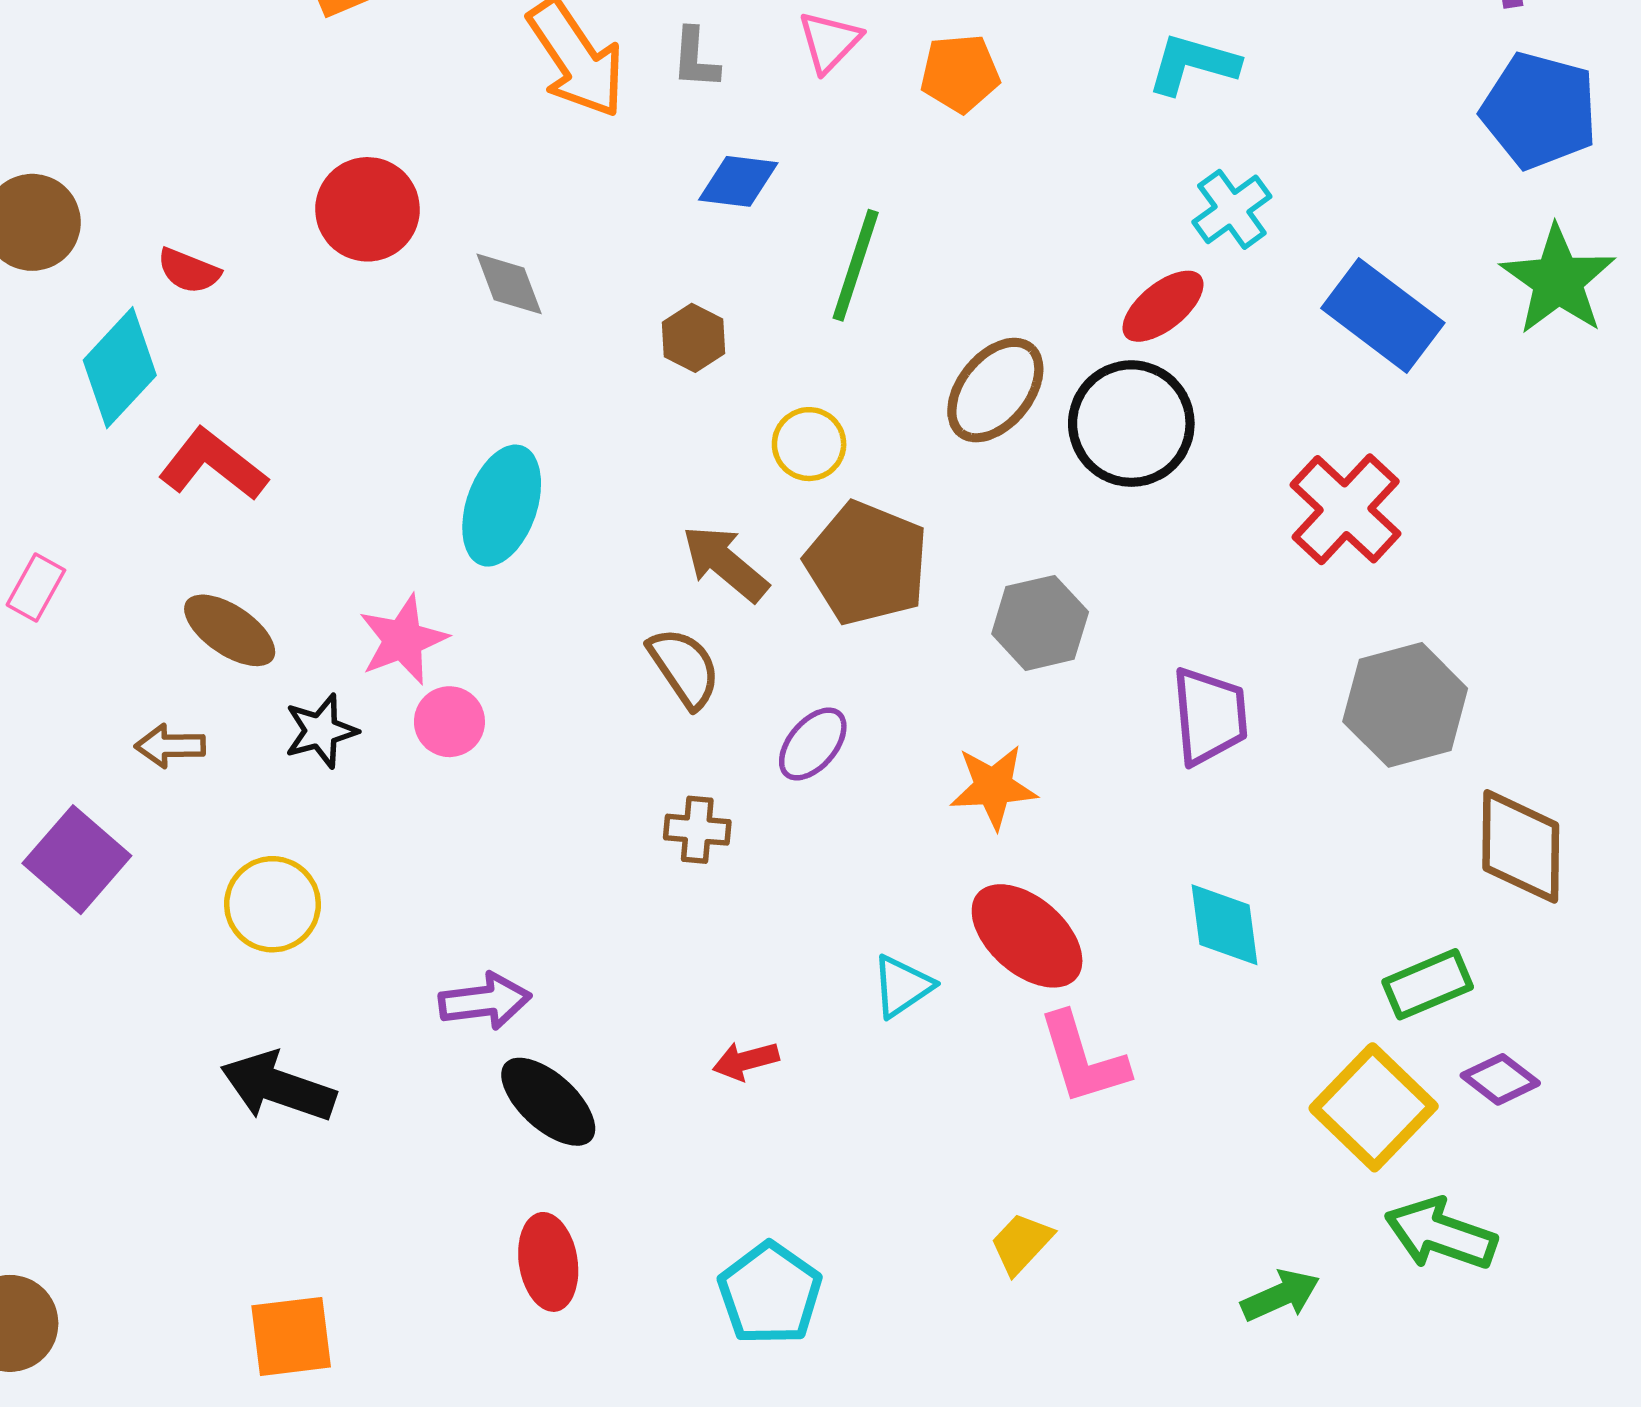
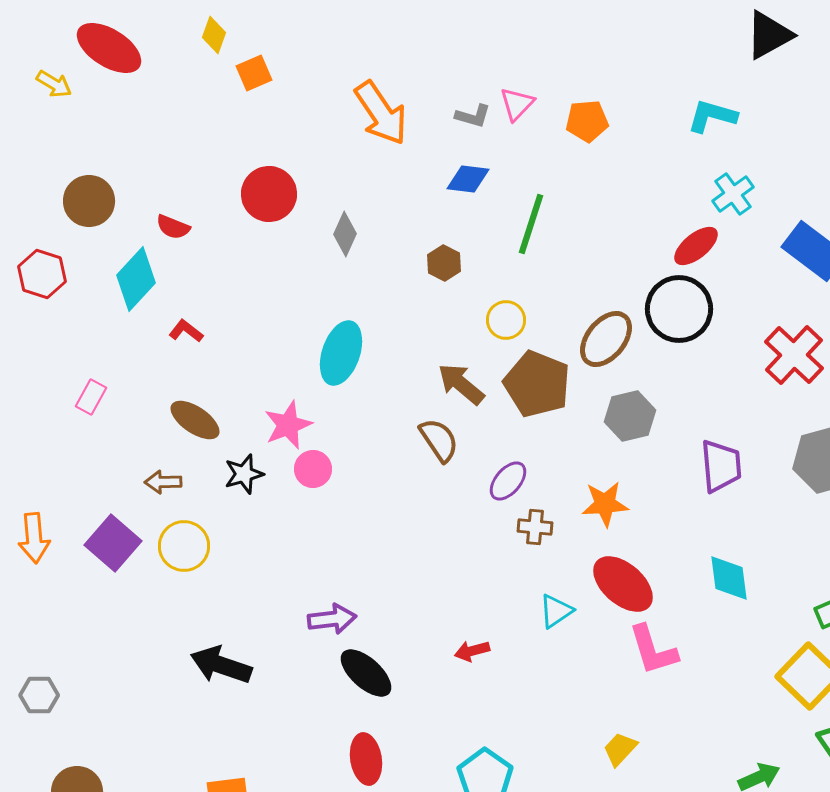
gray L-shape: (695, 58) -> (473, 116), moved, turned -78
gray diamond: (509, 284) -> (345, 234), turned 45
brown ellipse: (995, 390) -> (606, 339), moved
red L-shape: (213, 465) -> (186, 331), size x0.6
brown cross: (697, 830) -> (535, 527), moved
yellow circle: (272, 904) -> (184, 546), moved

